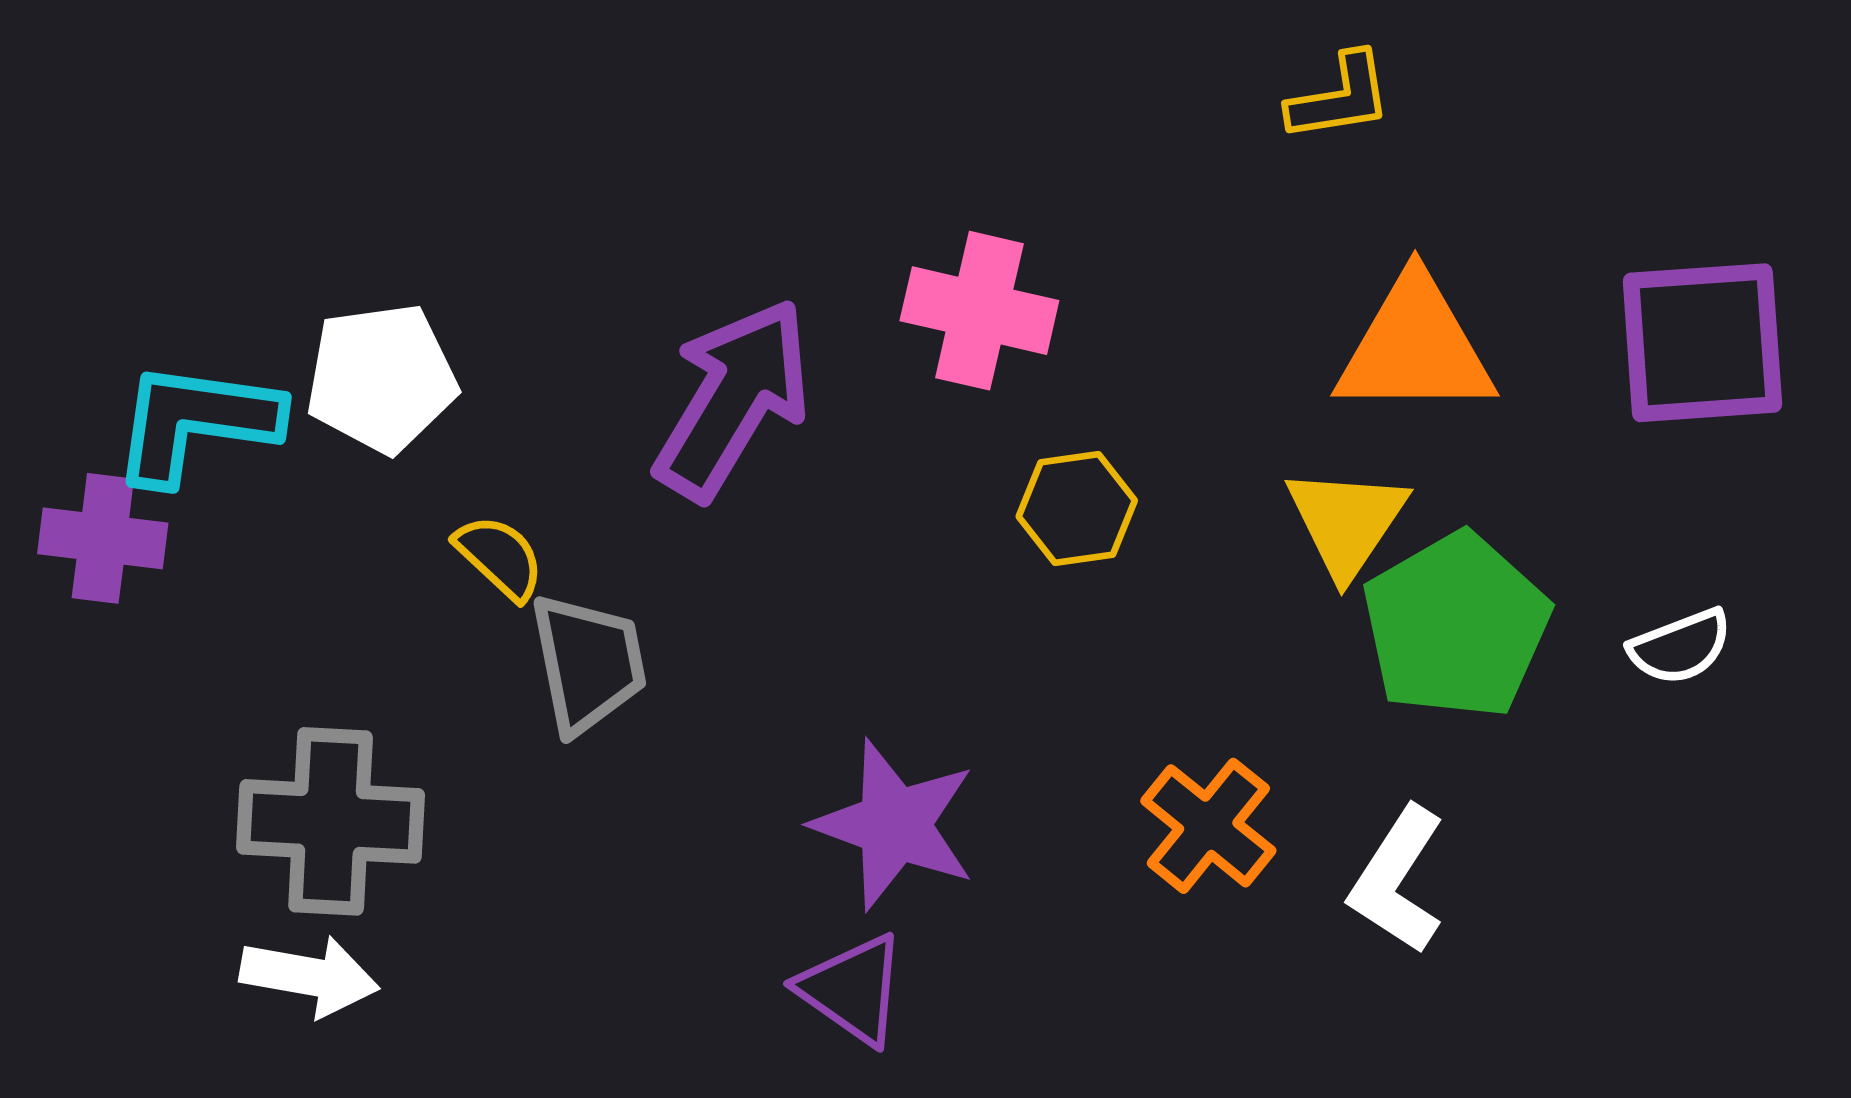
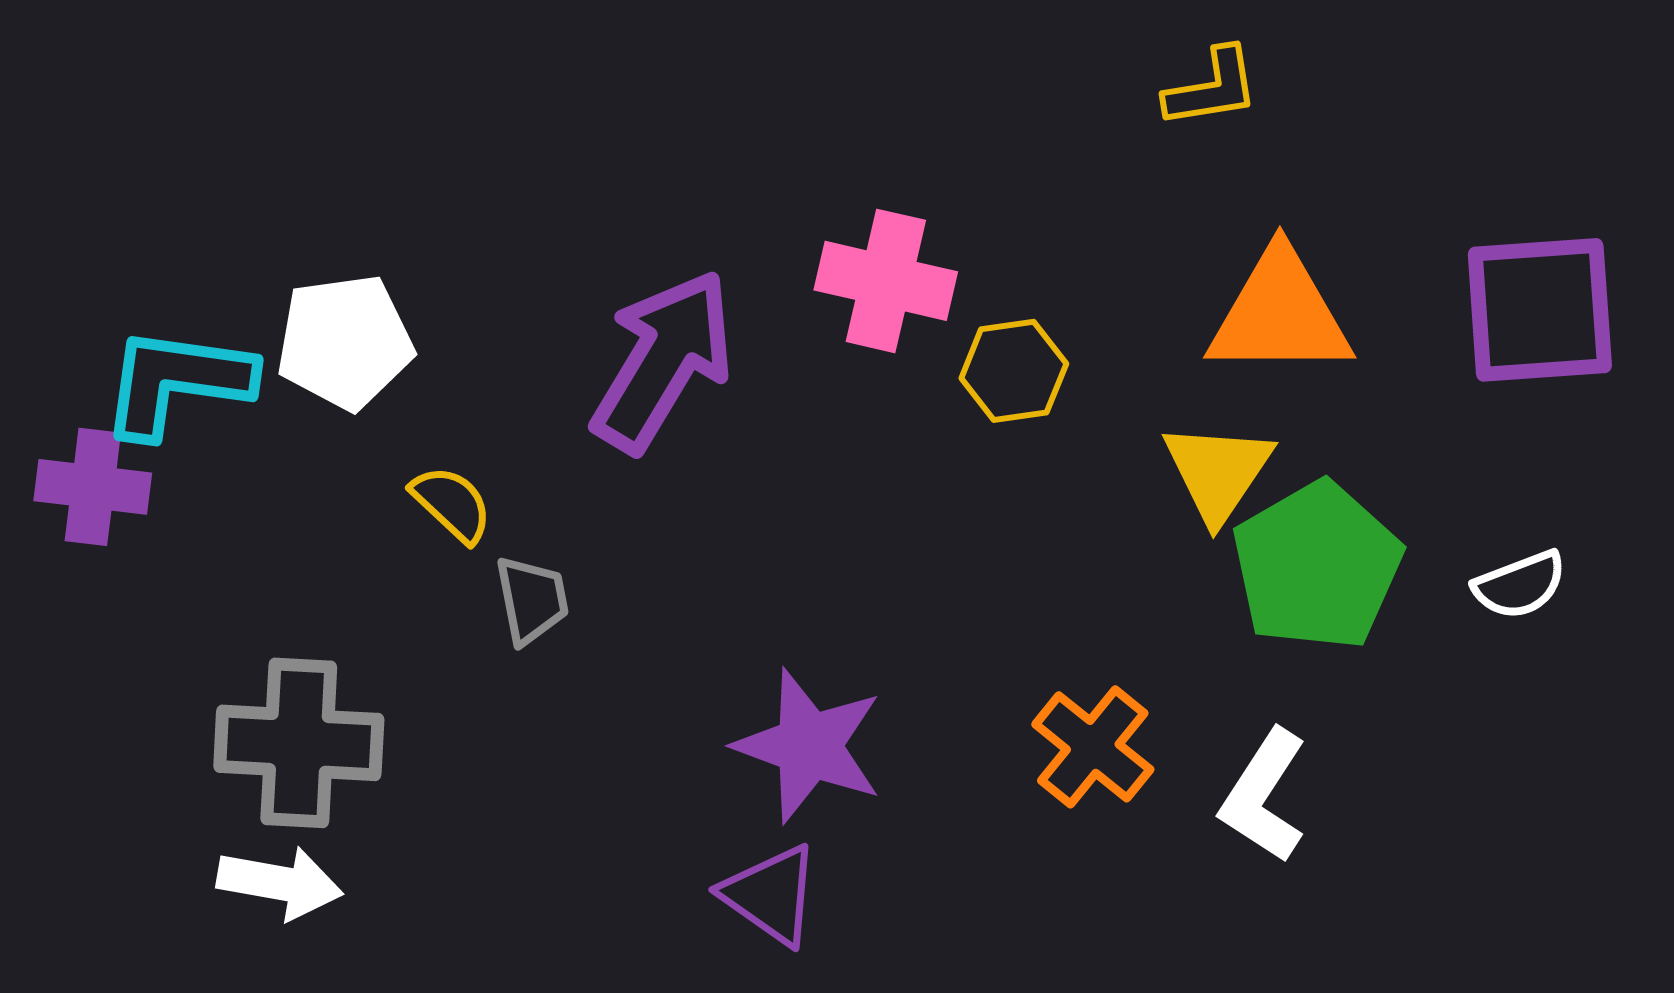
yellow hexagon: (1077, 509) -> (1014, 371), moved
gray trapezoid: (588, 663) -> (532, 600), size x0.7

